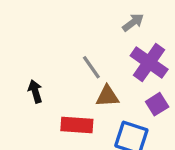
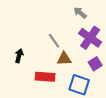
gray arrow: (133, 22) -> (80, 13), turned -104
black arrow: (35, 91) -> (19, 56), turned 32

